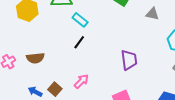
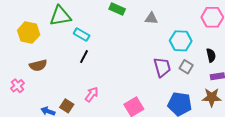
brown semicircle: (35, 58) -> (38, 65), moved
purple trapezoid: (129, 60) -> (162, 67), moved

